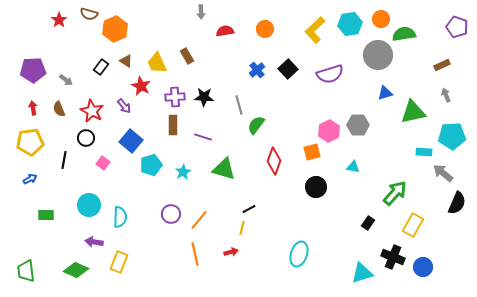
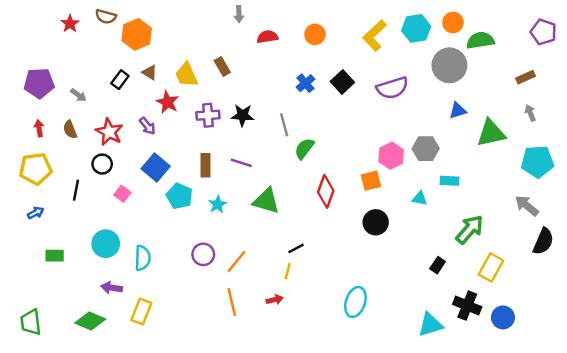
brown rectangle: (173, 125) -> (206, 165), moved
cyan rectangle: (424, 152) -> (449, 181), moved
cyan pentagon: (151, 165) -> (179, 196), turned -30

